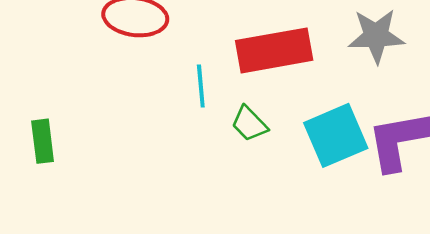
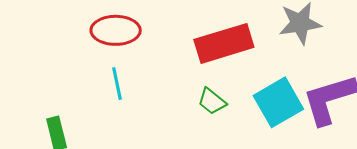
cyan line: (201, 86) -> (117, 84), moved

